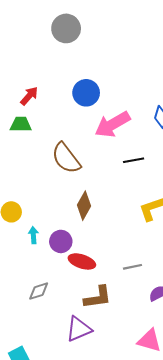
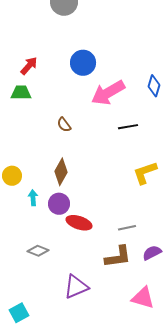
brown semicircle: (66, 158) -> (64, 125), size x0.5
brown diamond: (84, 206) -> (61, 172), moved
gray diamond: (39, 291) -> (38, 251), turned 40
brown L-shape: (98, 297) -> (118, 257), moved

